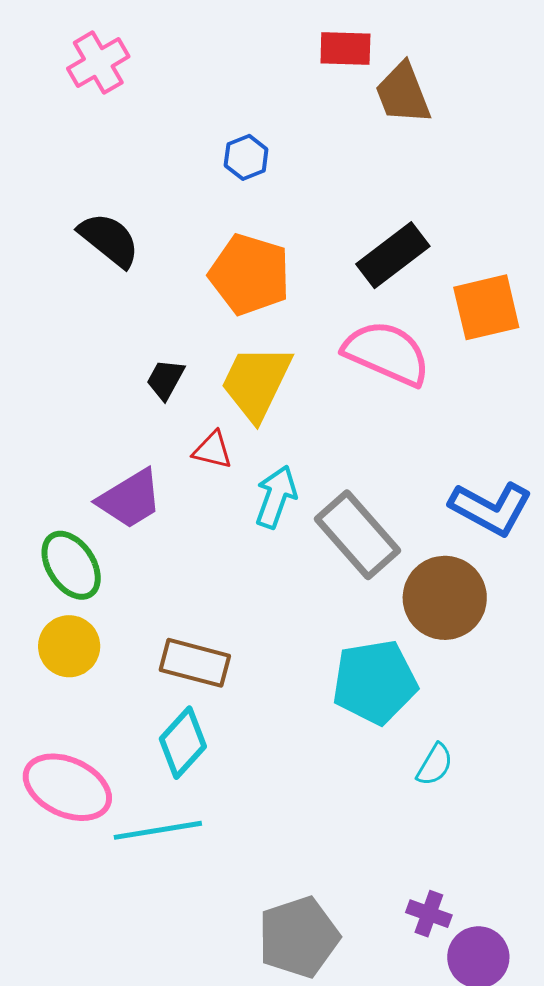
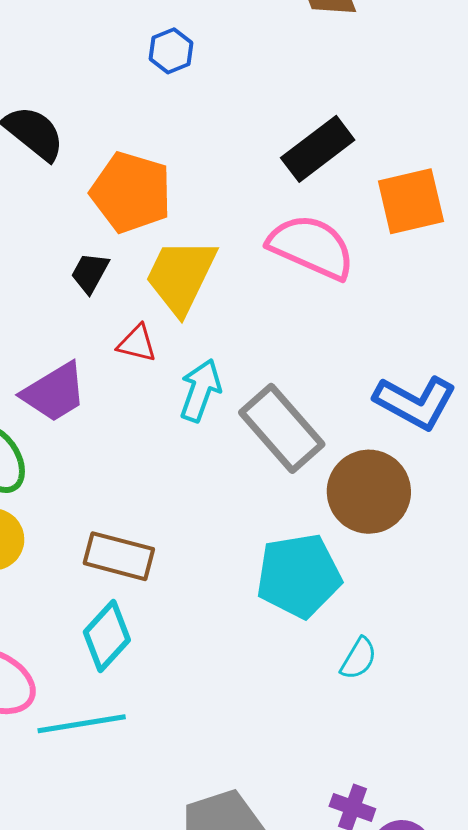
orange pentagon: (250, 274) -> (131, 192), moved

